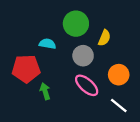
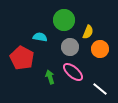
red pentagon: (26, 69) -> (22, 58), turned 30
orange circle: (119, 75) -> (100, 49), moved
green arrow: (45, 91) -> (50, 77), moved

